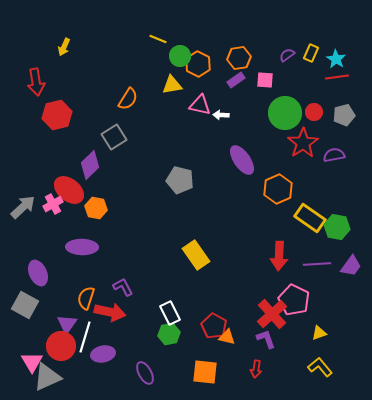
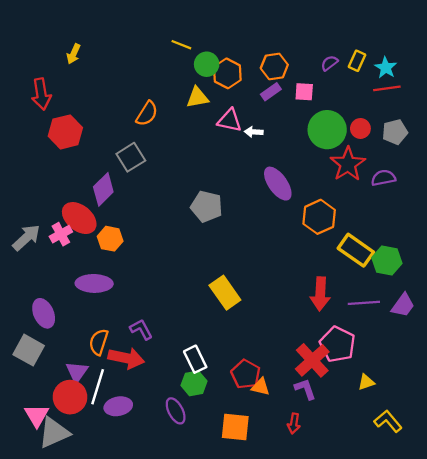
yellow L-shape: (320, 367) -> (388, 421), moved
purple ellipse: (145, 373) -> (176, 411), moved

